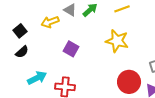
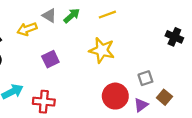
purple square: (71, 49) -> (50, 59), turned 35

